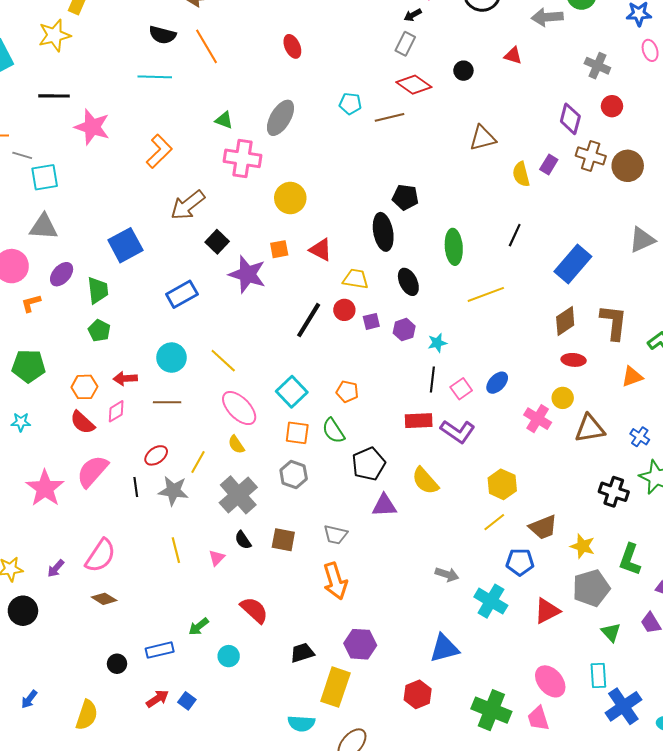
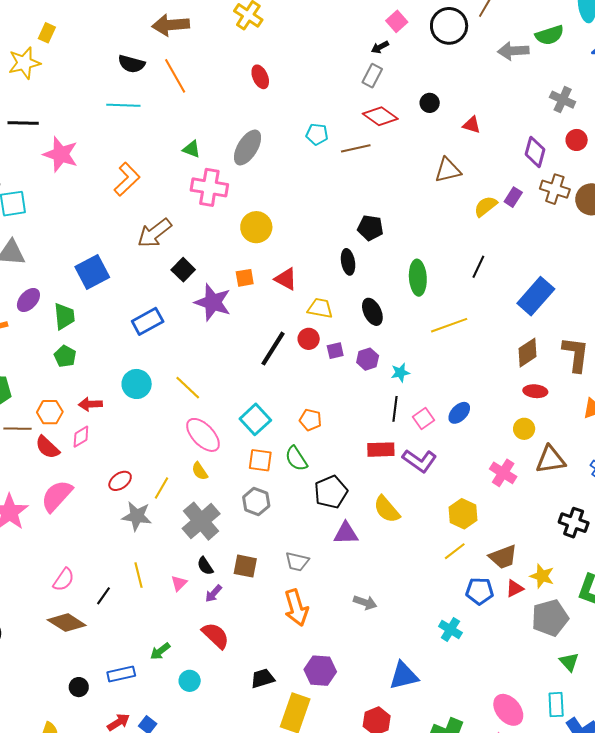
red triangle: (513, 56) -> (472, 125), moved
yellow semicircle: (521, 174) -> (486, 206), turned 65
black ellipse: (383, 232) -> (348, 262), size x0.7
brown line: (167, 402) -> (18, 429), moved
pink cross: (538, 419) -> (503, 473), moved
black line: (136, 487) -> (103, 596), moved, turned 42
pink semicircle: (100, 556) -> (64, 580), size x0.7
purple arrow: (56, 568) -> (213, 594), moved
gray arrow: (447, 574) -> (365, 602), moved
brown diamond: (104, 599) -> (67, 623), size x1.5
cyan cross: (491, 601) -> (450, 629), size x0.7
red triangle: (547, 611) -> (515, 588), moved, size x0.7

